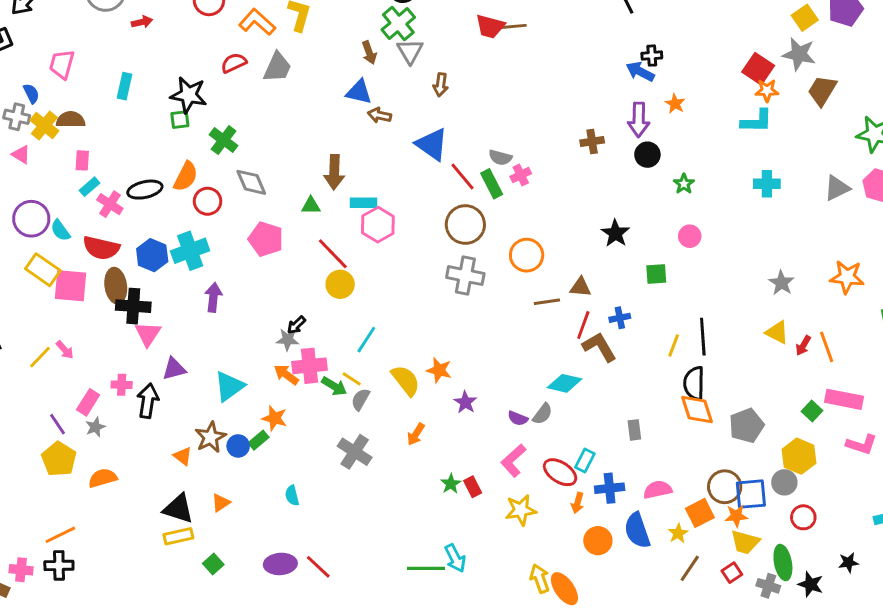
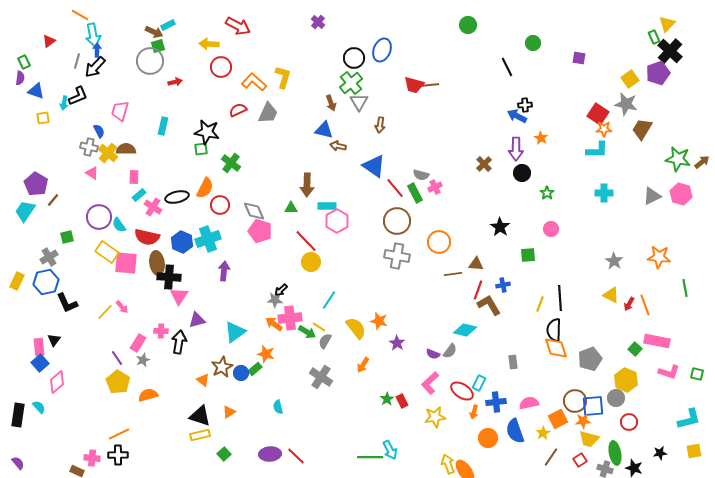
brown cross: (592, 142) -> (484, 164), turned -35
gray diamond: (251, 182) -> (254, 211), moved

